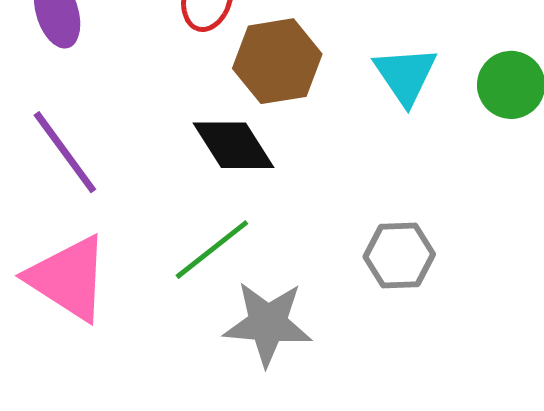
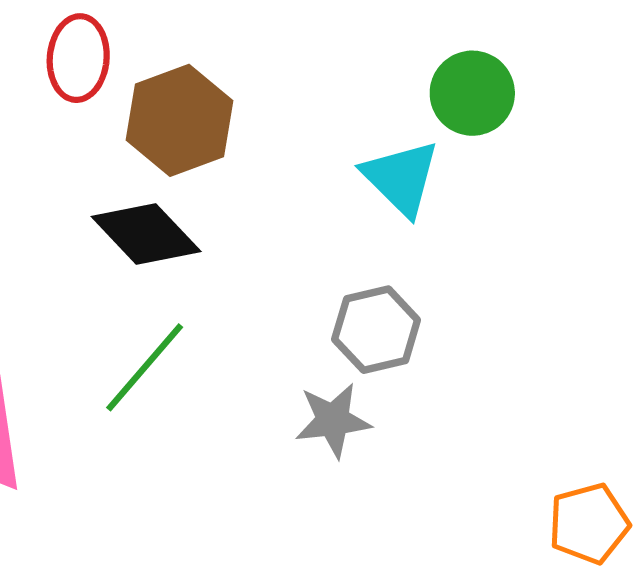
cyan triangle: (405, 75) -> (401, 178), moved
gray star: (268, 324) -> (333, 420), moved, size x0.7

